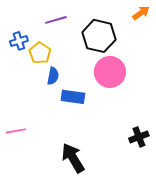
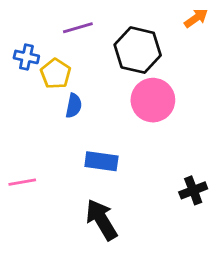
blue cross: (19, 41) -> (26, 57), turned 30
blue rectangle: (73, 97) -> (101, 161), moved

